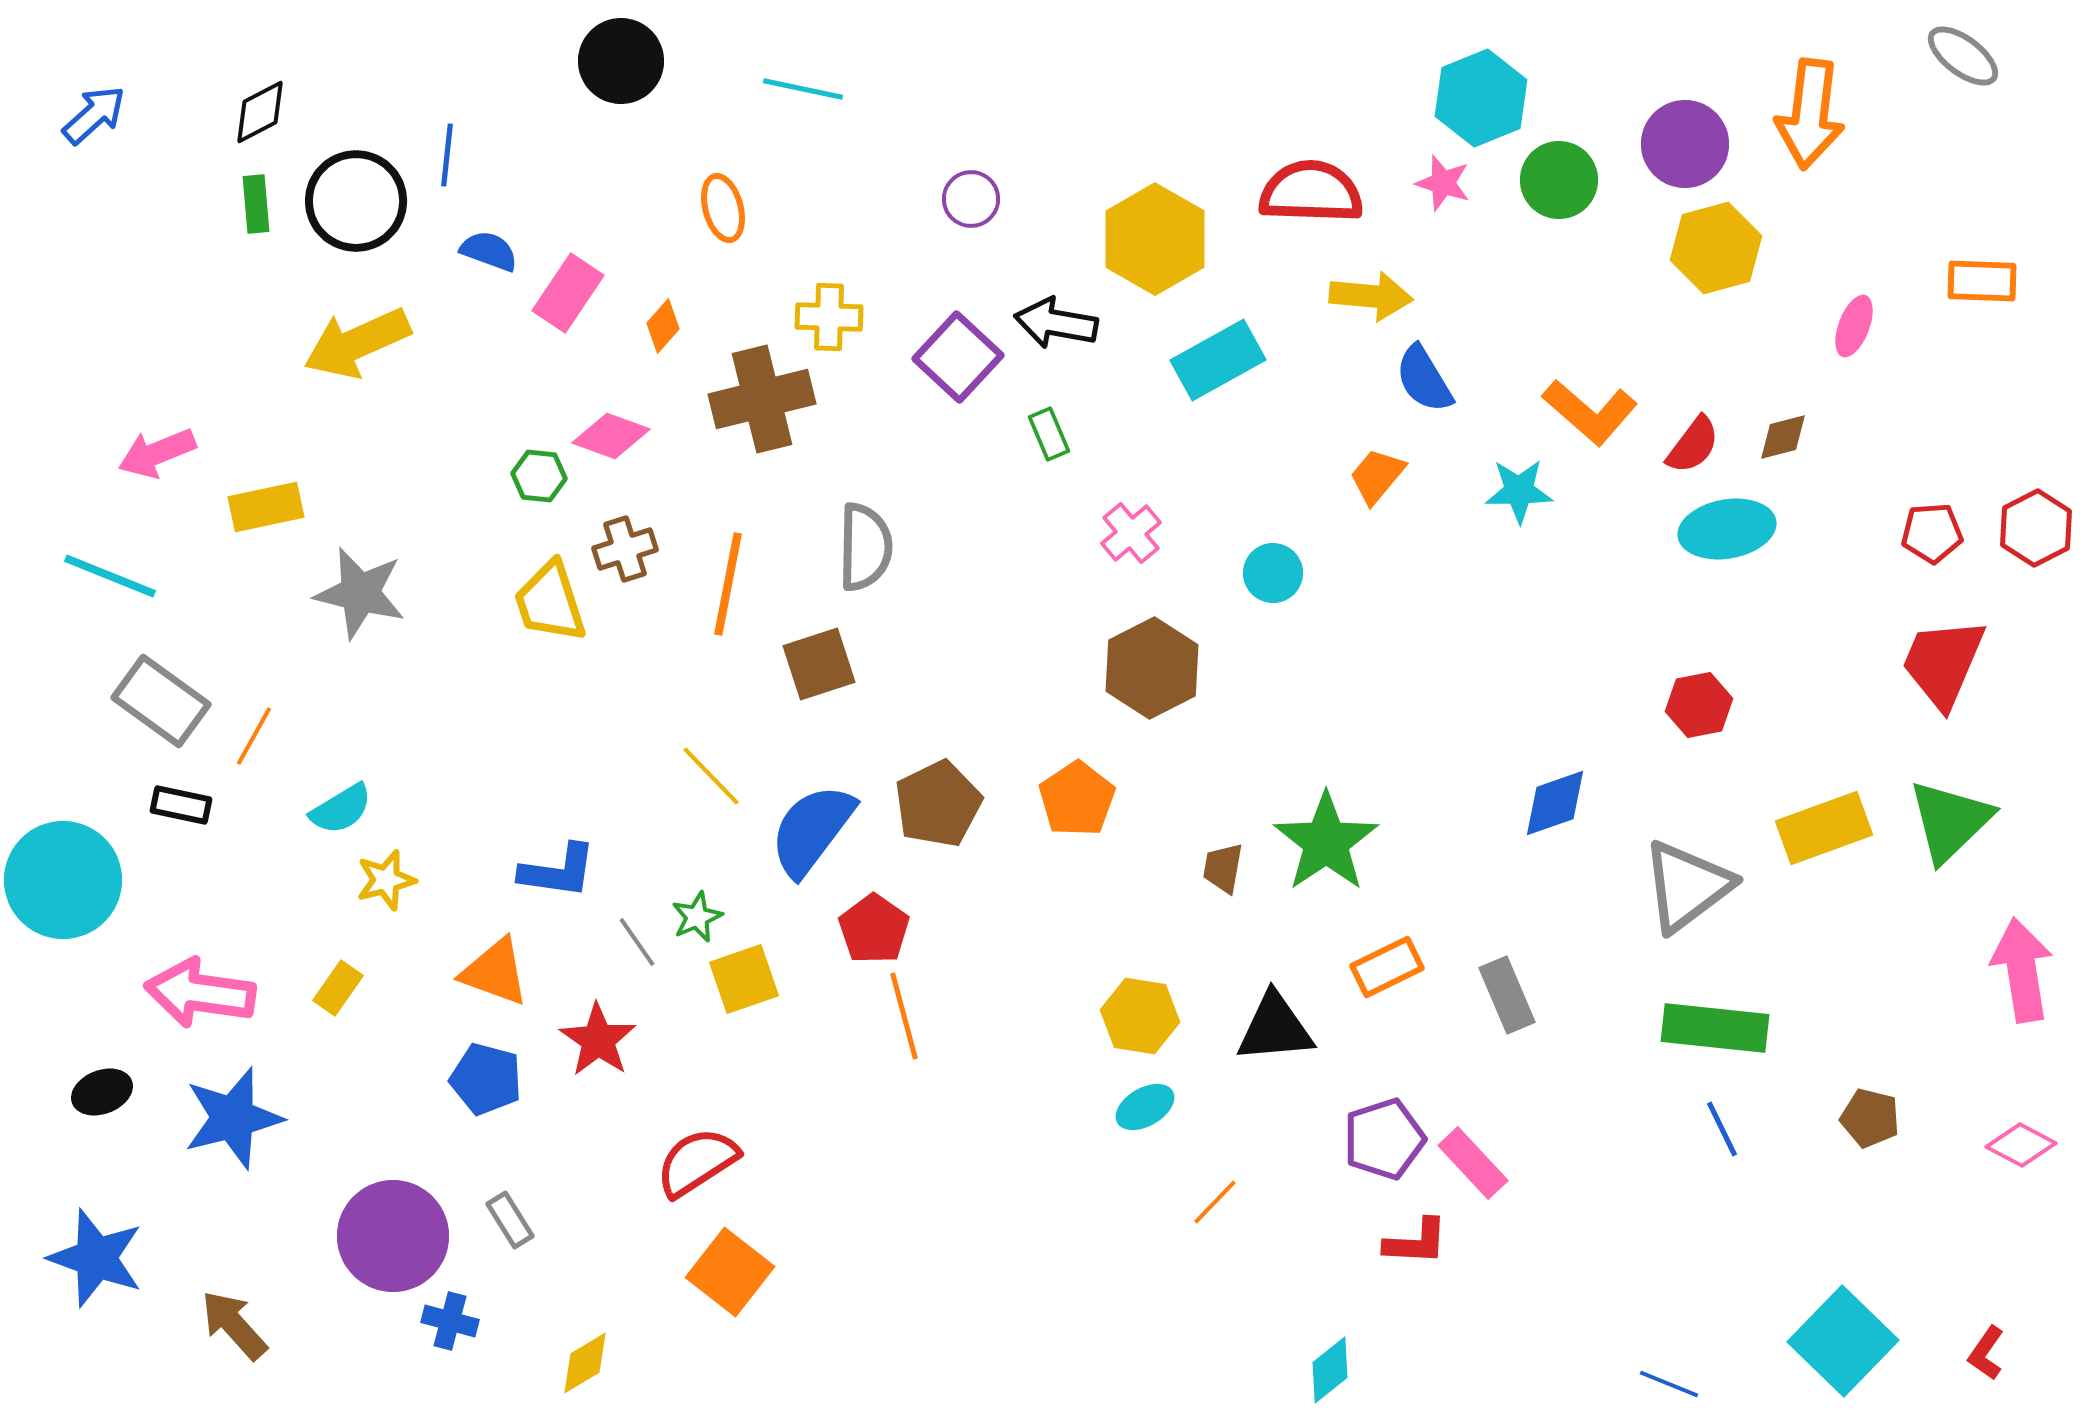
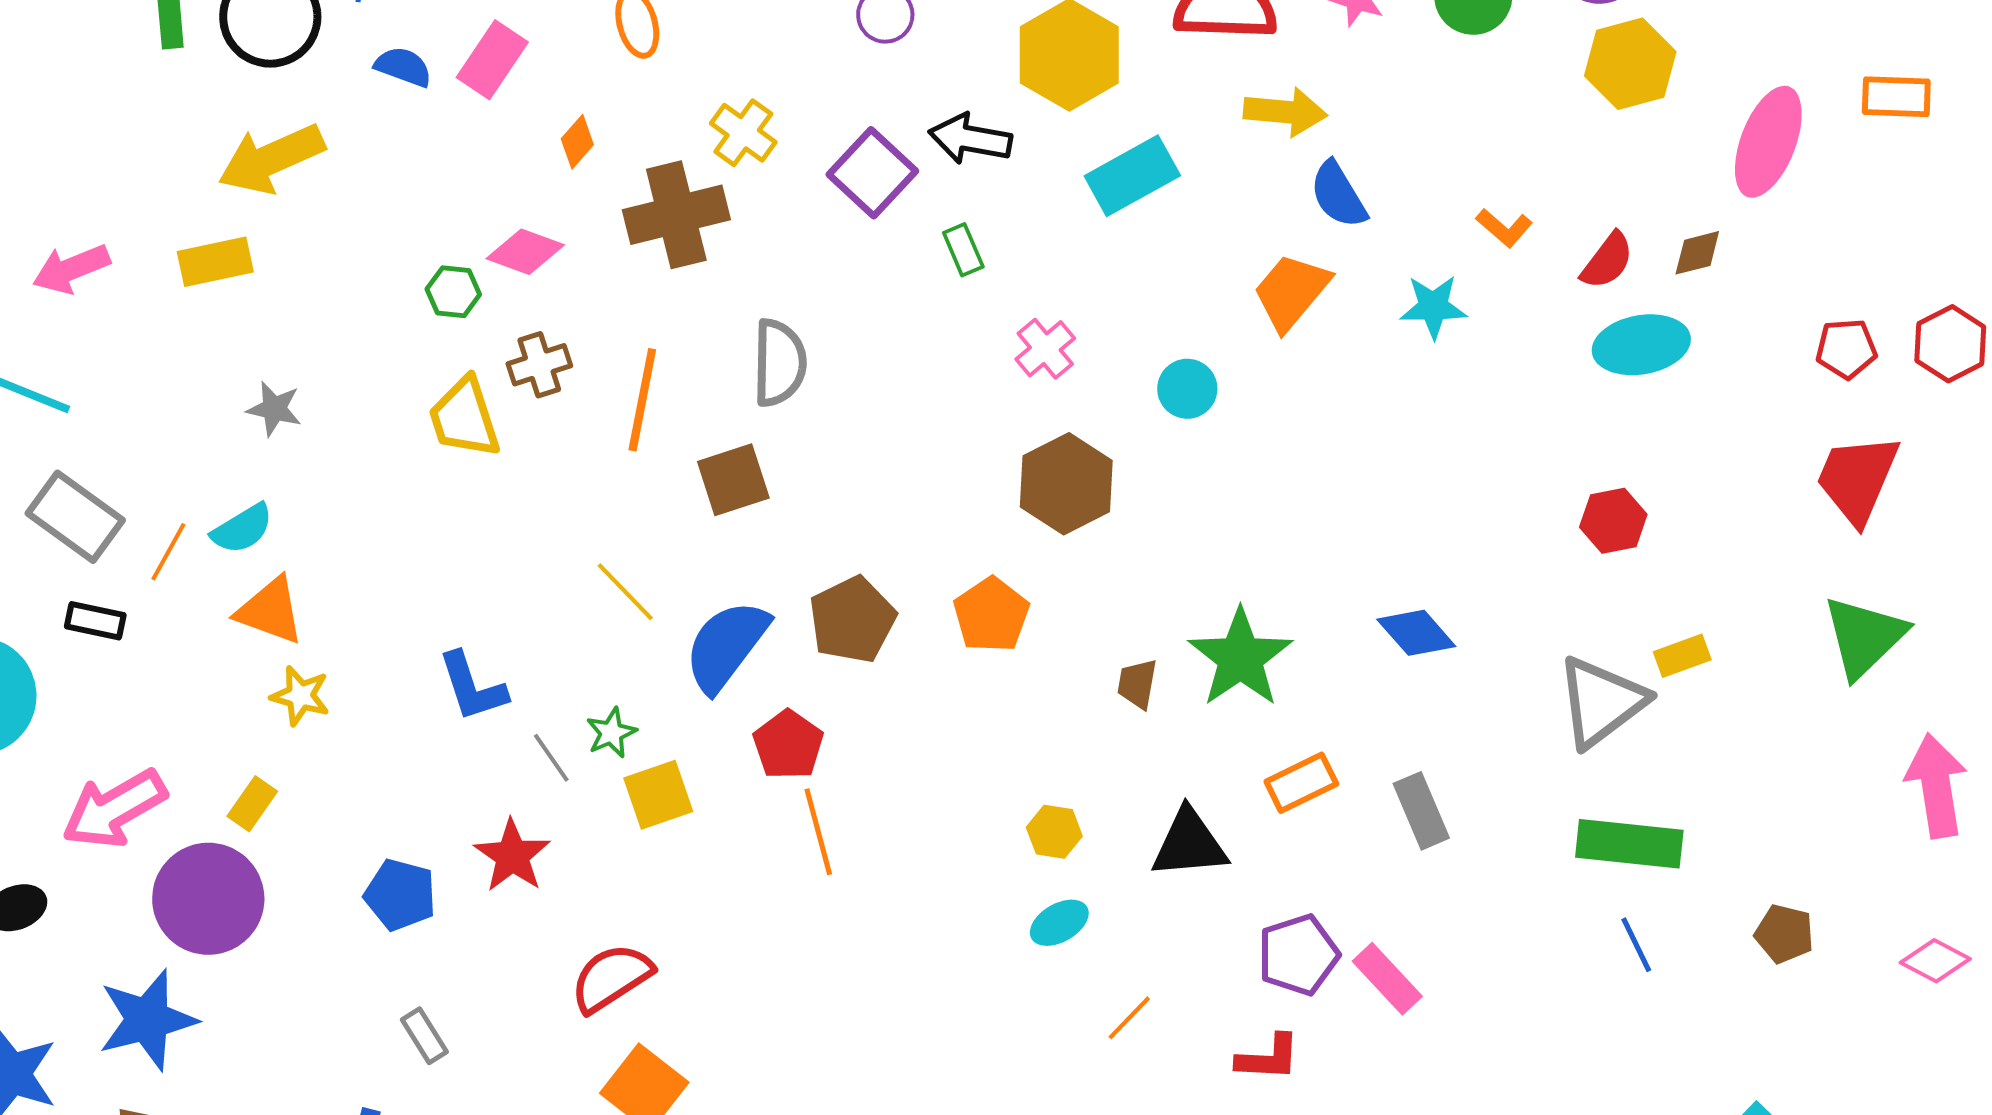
pink rectangle: (568, 293) -> (492, 60), moved
yellow cross: (829, 317) -> (743, 133), turned 34
pink ellipse: (1854, 326) -> (1768, 142), size x1.8
orange L-shape: (1590, 412) -> (1504, 228), size x0.6
orange trapezoid: (1377, 476) -> (1291, 292), size x1.4
yellow rectangle: (266, 507) -> (215, 262), moved
gray star: (360, 593) -> (274, 409), size x0.6
blue diamond: (1555, 803) -> (1416, 633), moved, turned 68
cyan semicircle: (341, 809) -> (242, 529), moved
yellow rectangle: (1824, 828) -> (1682, 656), moved, size x0.6
blue L-shape: (558, 871) -> (472, 687), turned 64
yellow star: (386, 880) -> (300, 696), turned 30
orange triangle: (495, 972) -> (270, 611), moved
pink arrow: (200, 993) -> (114, 809), turned -38
yellow hexagon: (1140, 1016) -> (1054, 832), size x0.7
blue star: (233, 1118) -> (147, 1020), moved
purple circle: (393, 1236) -> (208, 899), moved
red L-shape: (1416, 1242) -> (1268, 1058), moved

